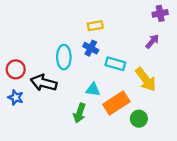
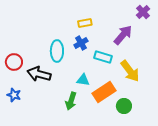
purple cross: (160, 13) -> (143, 12), turned -32
purple arrow: (152, 41) -> (123, 35), moved, size x1.5
blue cross: (91, 48) -> (81, 43), turned 32
blue star: (16, 97) -> (14, 95), moved

